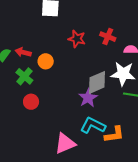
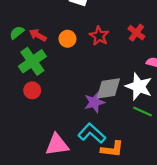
red cross: (108, 37) -> (136, 33), moved
orange circle: (46, 61) -> (67, 39), moved
green cross: (24, 76) -> (32, 61), size x1.4

